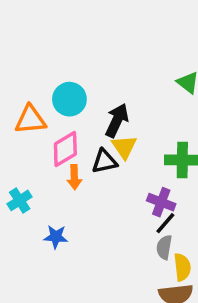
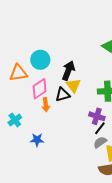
gray semicircle: (164, 247) -> (100, 142), turned 48

